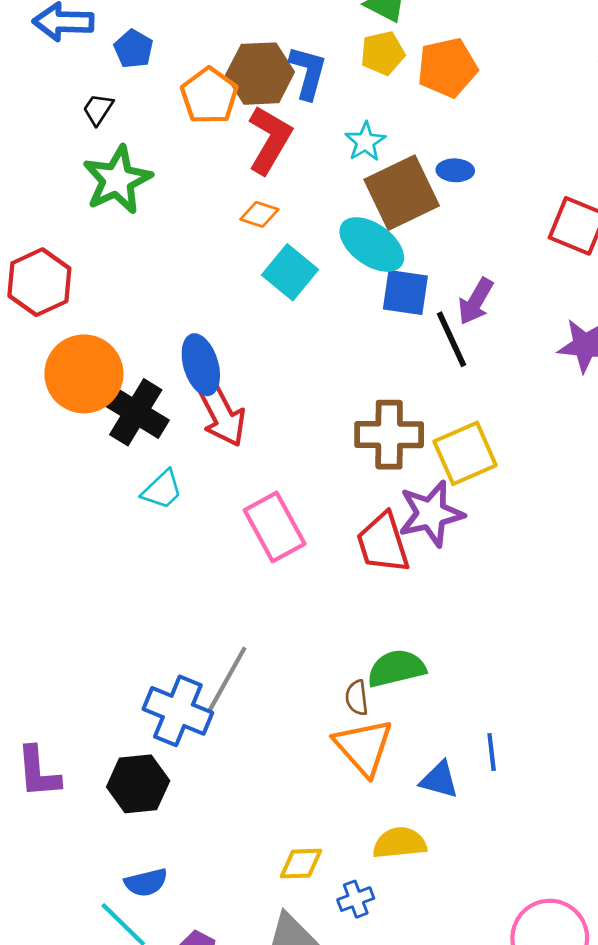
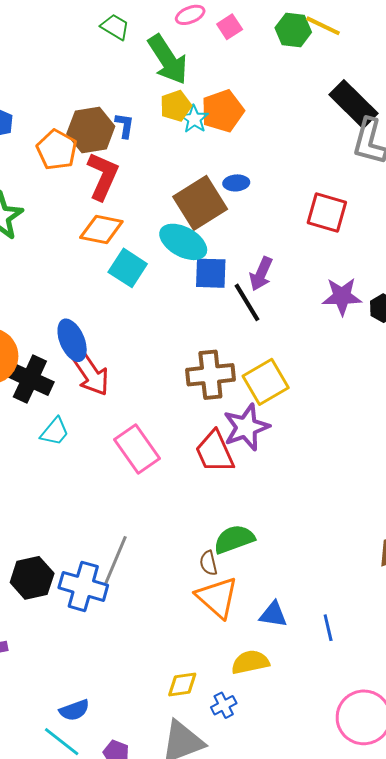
blue L-shape: (308, 72) -> (125, 125), size x0.7
cyan star: (365, 142) -> (194, 119), moved
orange diamond: (259, 214) -> (101, 230), size x1.6
blue line: (492, 752) -> (328, 628), moved
black hexagon: (138, 784) -> (32, 578), moved

